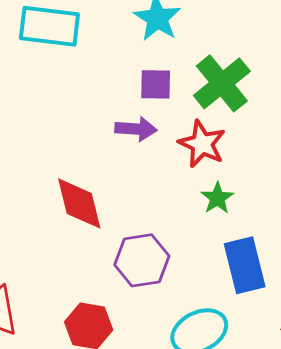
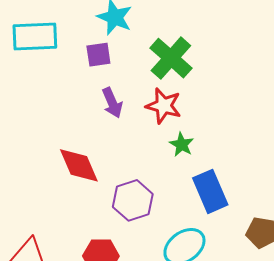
purple square: (156, 84) -> (98, 55), moved
purple arrow: (136, 129) -> (112, 103), turned 72

